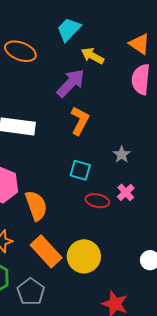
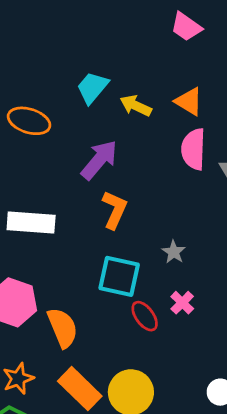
yellow arrow: (92, 56) -> (136, 106), moved
cyan square: (80, 170) -> (119, 276), size x1.5
red ellipse: (97, 201) -> (145, 316), turned 45

